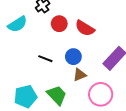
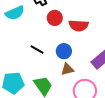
red semicircle: (85, 28) -> (79, 26), turned -36

